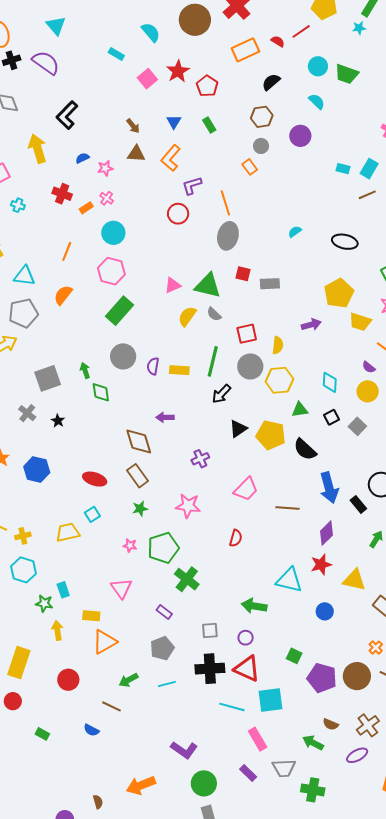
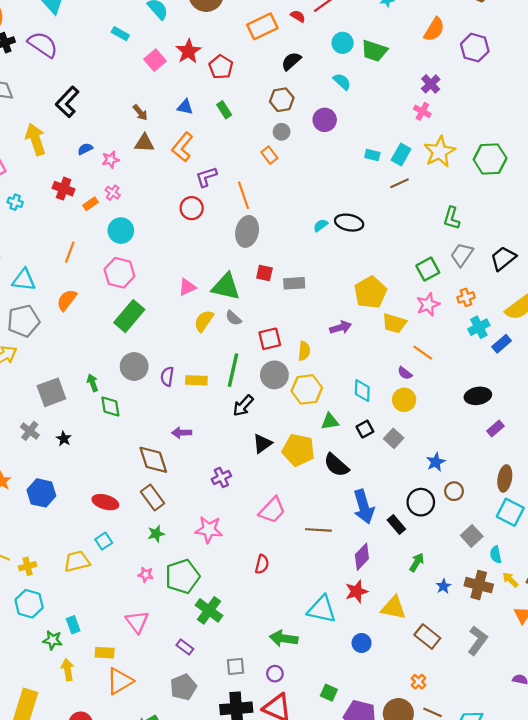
blue triangle: (174, 122) -> (185, 107), turned -49
black ellipse: (345, 242) -> (349, 223), moved

